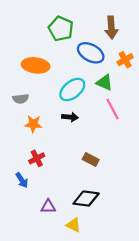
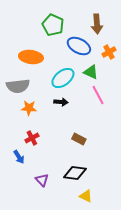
gray semicircle: (21, 99) -> (18, 86), size x1.6
purple triangle: (48, 207) -> (42, 180), turned 48
yellow triangle: (73, 225) -> (86, 196), moved

